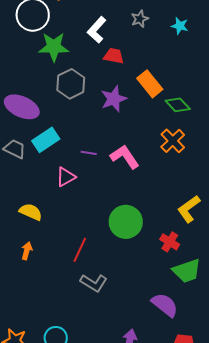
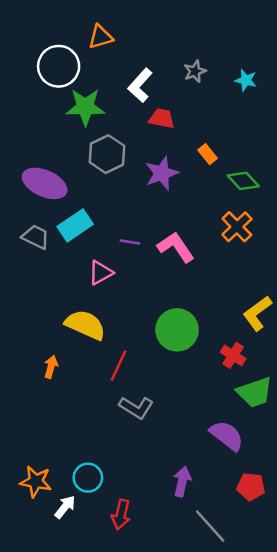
orange rectangle: (150, 84) -> (208, 154), size x0.6
yellow semicircle: (31, 212) -> (85, 325), moved, size x1.4

